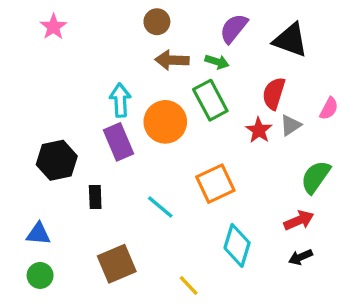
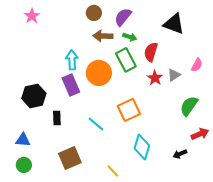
purple semicircle: (234, 28) -> (123, 17), moved
red semicircle: (274, 93) -> (151, 52), moved
red arrow: (299, 220) -> (200, 134), moved

